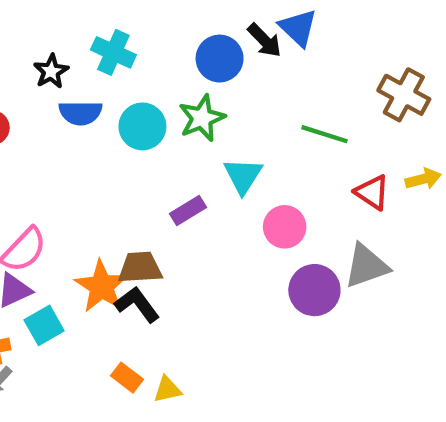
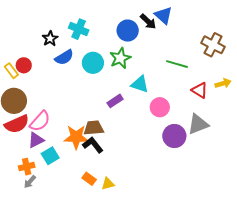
blue semicircle: (80, 113) -> (64, 57), turned -30
cyan triangle: (243, 176) -> (140, 84), turned -42
orange star: (102, 286) -> (76, 137), turned -30

